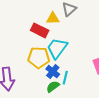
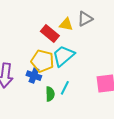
blue cross: (53, 72) -> (34, 76), moved, turned -32
green semicircle: (53, 87) -> (50, 94), turned 112

